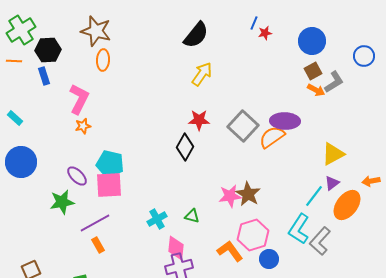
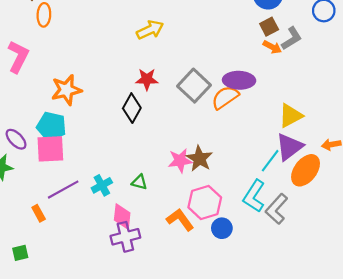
yellow arrow: (202, 74) -> (150, 30), turned 30
orange star: (83, 126) -> (66, 90), moved, size x1.8
purple triangle: (332, 183) -> (289, 147), size x1.8
purple line: (95, 223) -> (63, 190), moved

